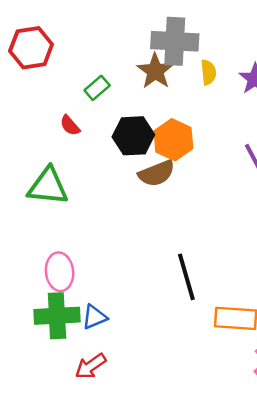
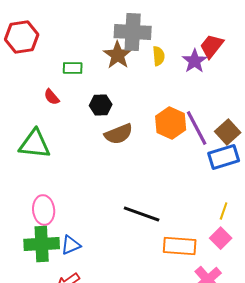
green rectangle: (97, 88) -> (73, 68), turned 42
black hexagon: (133, 136) -> (101, 105), size x0.7
orange hexagon: (173, 140) -> (171, 123), moved
black line: (186, 277) -> (142, 214), turned -54

